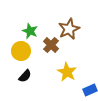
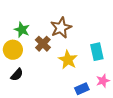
yellow star: (67, 72) -> (68, 60), moved

